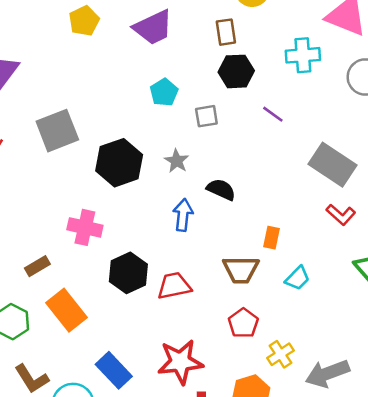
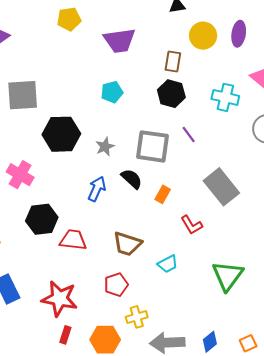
gray square: (206, 116) -> (153, 146), moved, size x1.8
red L-shape: (341, 215) -> (192, 225), moved
orange rectangle: (271, 238) -> (163, 194), moved

